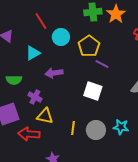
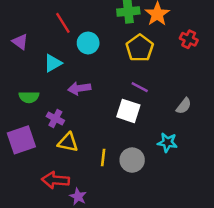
yellow pentagon: (89, 46) -> (140, 48), moved
purple line: (102, 64) -> (140, 87), moved
cyan star: (121, 127) -> (167, 142), moved
red arrow: (29, 134) -> (55, 180), moved

